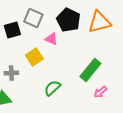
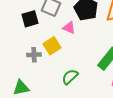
gray cross: (11, 73) -> (34, 55), moved

